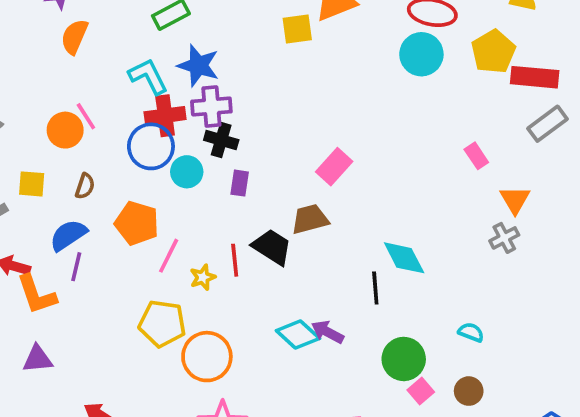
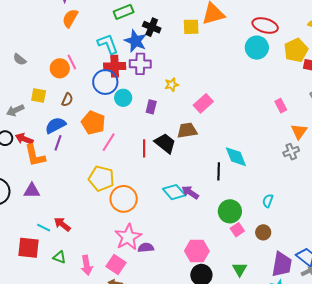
black cross: (221, 140) -> (152, 27), moved
yellow star: (203, 277) -> (172, 85), moved
cyan semicircle: (471, 332) -> (268, 201), turned -96

